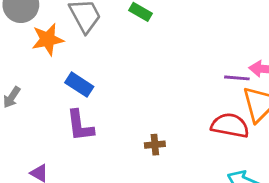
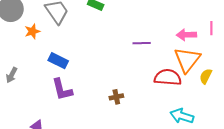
orange star: (48, 39) -> (32, 31), size x0.7
purple line: (237, 78) -> (142, 43), moved

